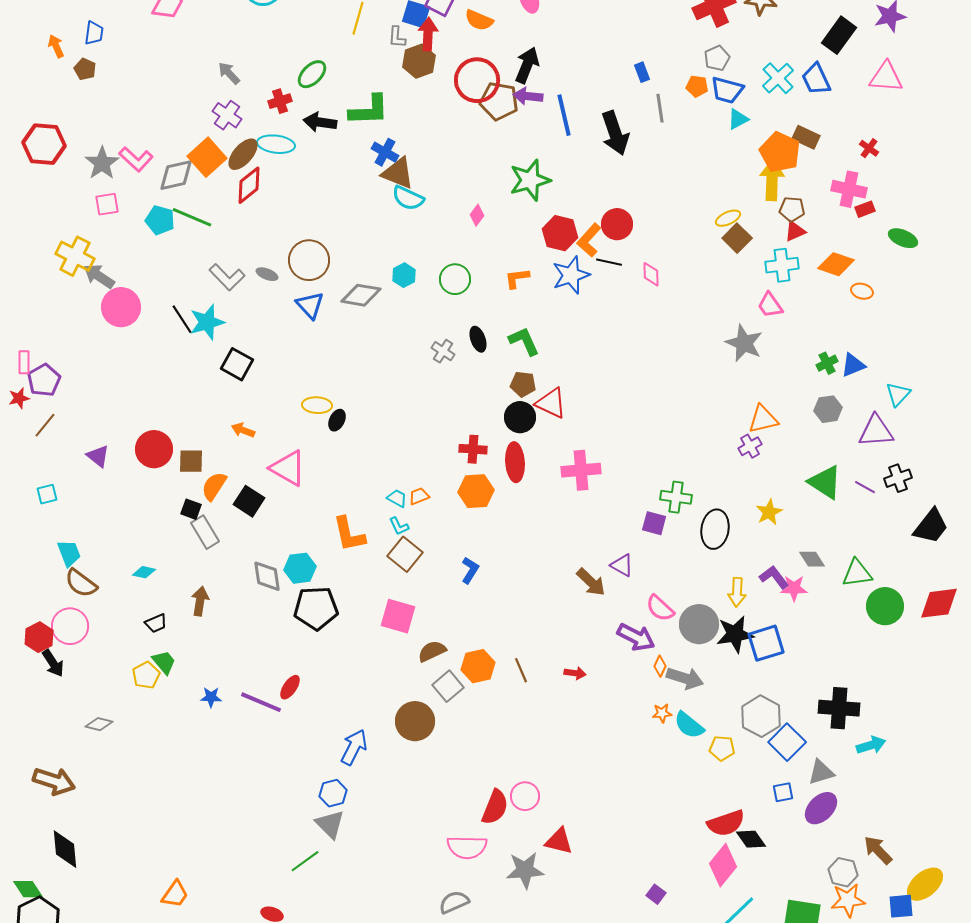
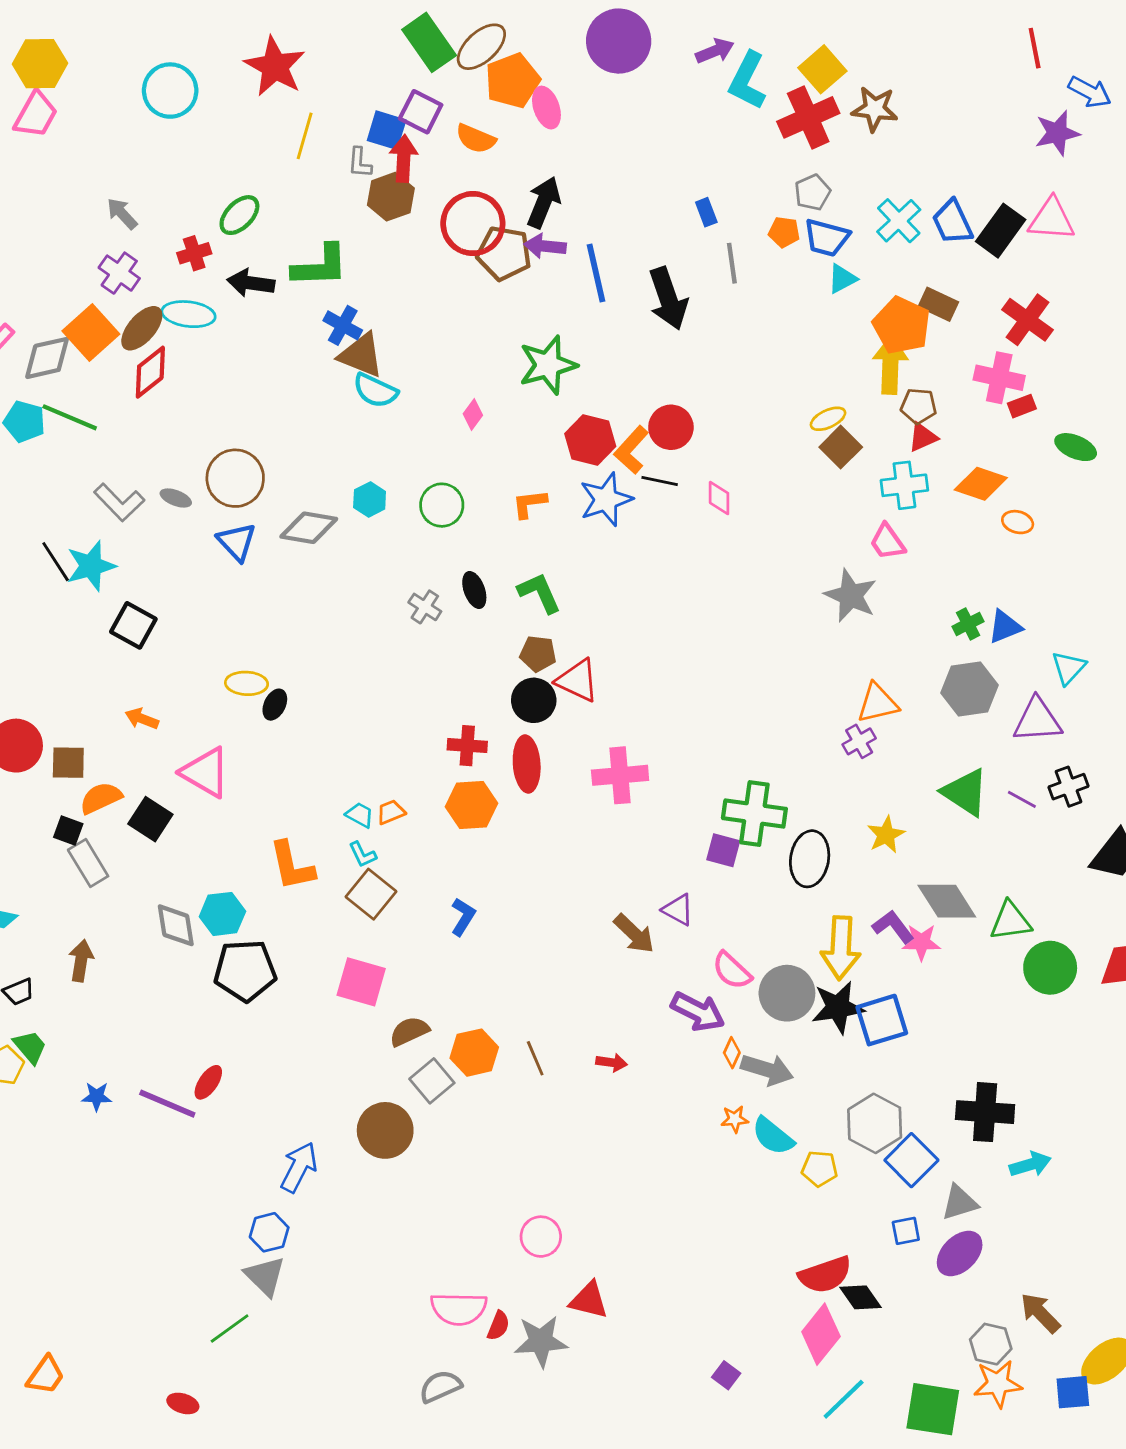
black rectangle: (839, 35) -> (1001, 231), moved
red cross: (869, 148) -> (1027, 320), size x1.8
gray hexagon: (828, 409) -> (969, 689), size x1.4
orange semicircle: (214, 486) -> (101, 798), turned 32
green cross: (676, 497) -> (754, 814), size x1.4
gray diamond: (812, 559) -> (947, 901), size x1.6
yellow arrow: (737, 592) -> (841, 948), size x1.5
red semicircle: (495, 807) -> (498, 1326), moved, size x0.6

